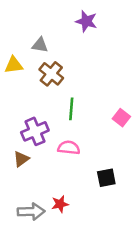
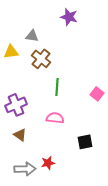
purple cross: (35, 131) -> (16, 105), moved
brown triangle: (21, 159) -> (20, 135), moved, turned -48

